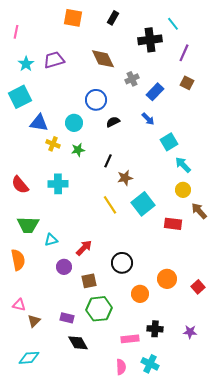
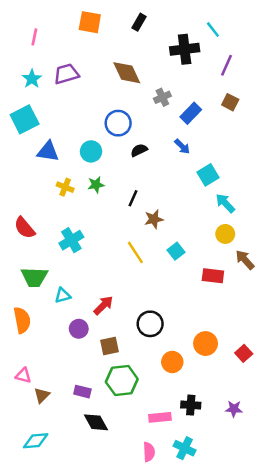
pink line: (16, 32) -> (34, 37), moved
yellow cross: (53, 144) -> (65, 187), moved
cyan cross: (58, 184) -> (71, 240), moved, turned -30
cyan square: (143, 204) -> (176, 251), size x0.6

